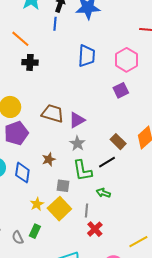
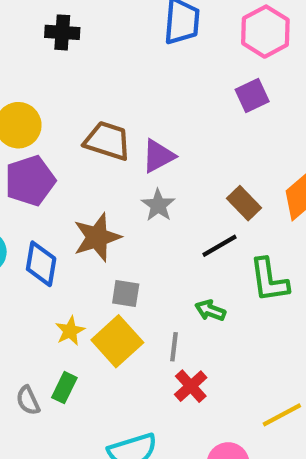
brown star: (49, 159) -> (97, 237), size x1.6
green L-shape: (82, 171) -> (269, 280), moved

